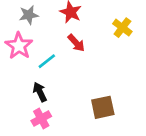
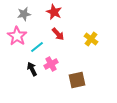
yellow cross: (122, 28) -> (91, 39), moved
pink cross: (41, 119) -> (51, 64), moved

